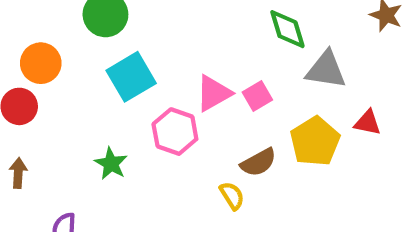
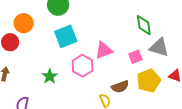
pink square: (257, 96) -> (135, 57), moved

